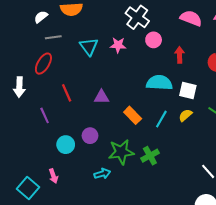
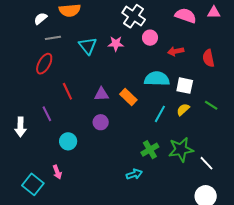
red arrow: (180, 55) -> (176, 51), turned -98
white arrow: (19, 87) -> (20, 127), moved
orange rectangle: (133, 115) -> (128, 97), moved
purple circle: (90, 136) -> (101, 122), moved
green star: (121, 152) -> (181, 149), moved
cyan arrow: (102, 174) -> (134, 174), moved

